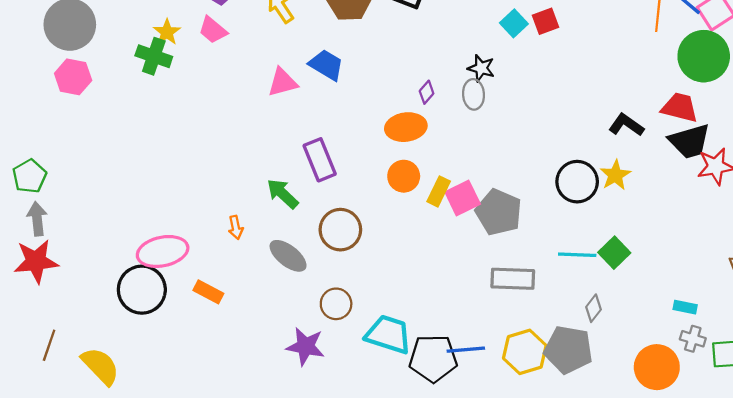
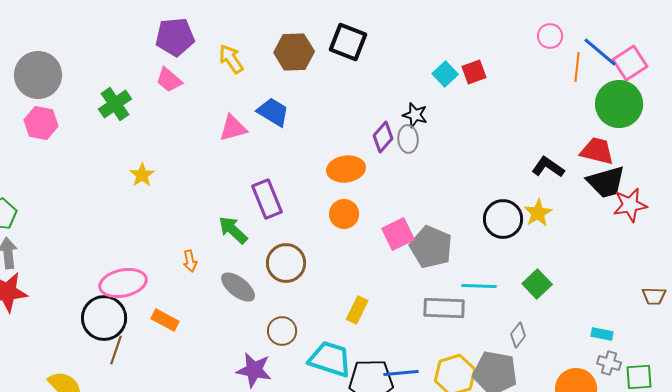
yellow star: (167, 32) -> (142, 175), moved
green cross: (154, 56) -> (115, 104), turned 36
purple diamond: (427, 92) -> (383, 137), moved, size x1.4
yellow rectangle: (439, 191) -> (357, 310), moved
cyan line: (577, 255) -> (479, 286), moved
brown line: (49, 345) -> (116, 350), moved

